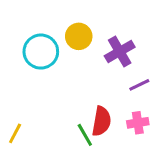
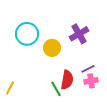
yellow circle: (79, 36) -> (52, 48), moved
purple line: (139, 85) -> (88, 69), moved

